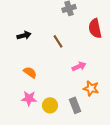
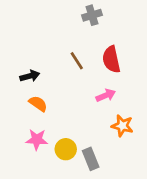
red semicircle: (95, 28) -> (111, 59), moved
black arrow: (24, 35) -> (30, 76), moved
gray rectangle: (75, 105) -> (91, 159), moved

